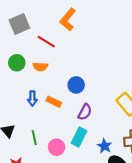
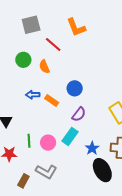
orange L-shape: (68, 20) -> (76, 27), turned -70
orange semicircle: (40, 67) -> (44, 67), turned 56
blue arrow: (32, 99) -> (33, 95), turned 80
green line: (34, 138) -> (29, 141), moved

